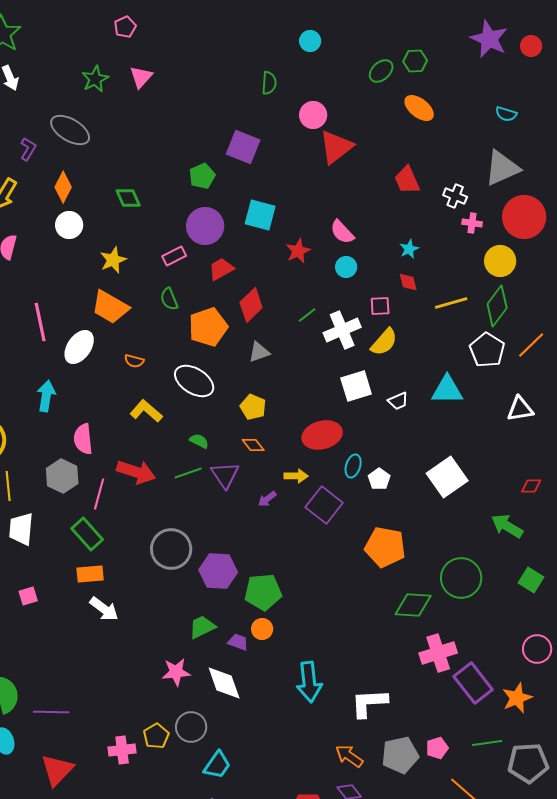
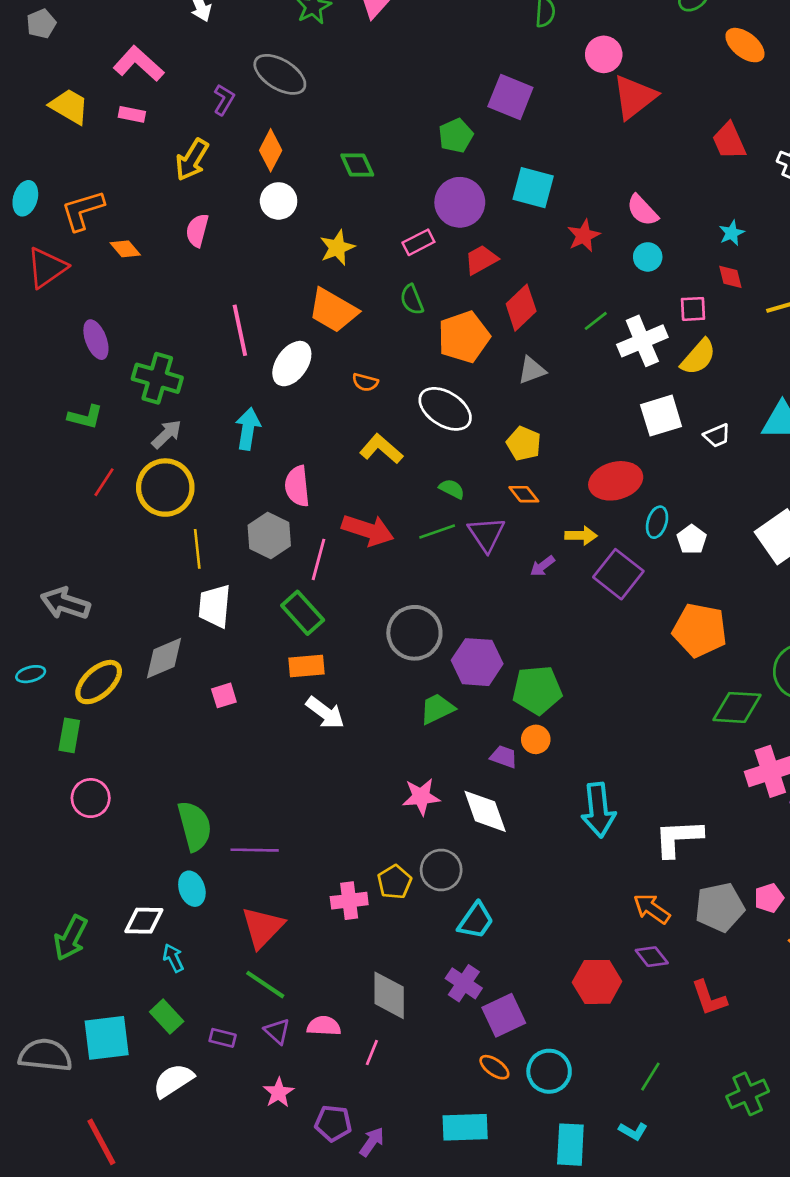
green trapezoid: (202, 627) -> (437, 709), moved

